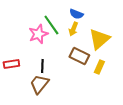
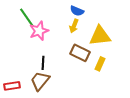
green line: (51, 25) -> (27, 18), moved
yellow triangle: (99, 39) -> (100, 36), turned 35
red rectangle: (11, 64) -> (12, 86), moved

